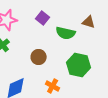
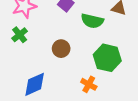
orange cross: (53, 86) -> (89, 84), moved

